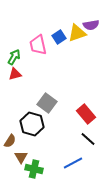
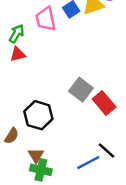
gray square: (47, 103) -> (81, 90), moved
black line: (88, 139) -> (106, 150), moved
brown triangle: (21, 157) -> (36, 155), moved

